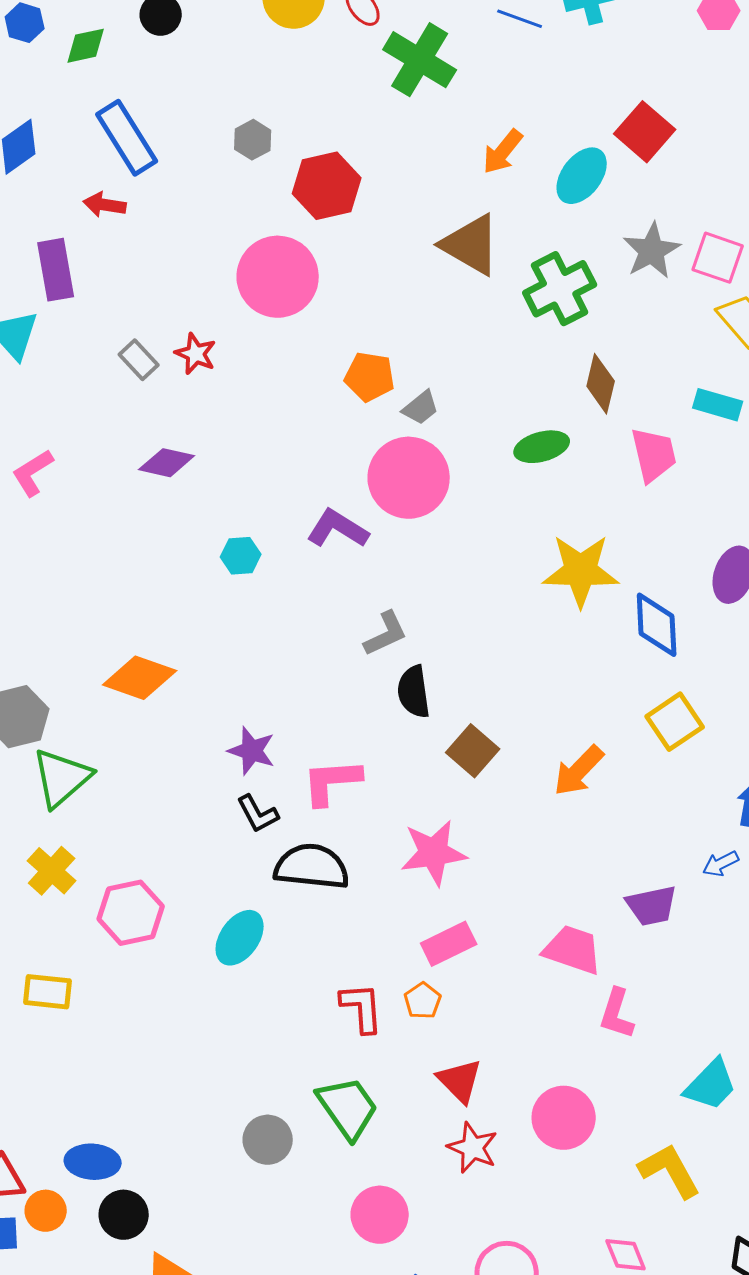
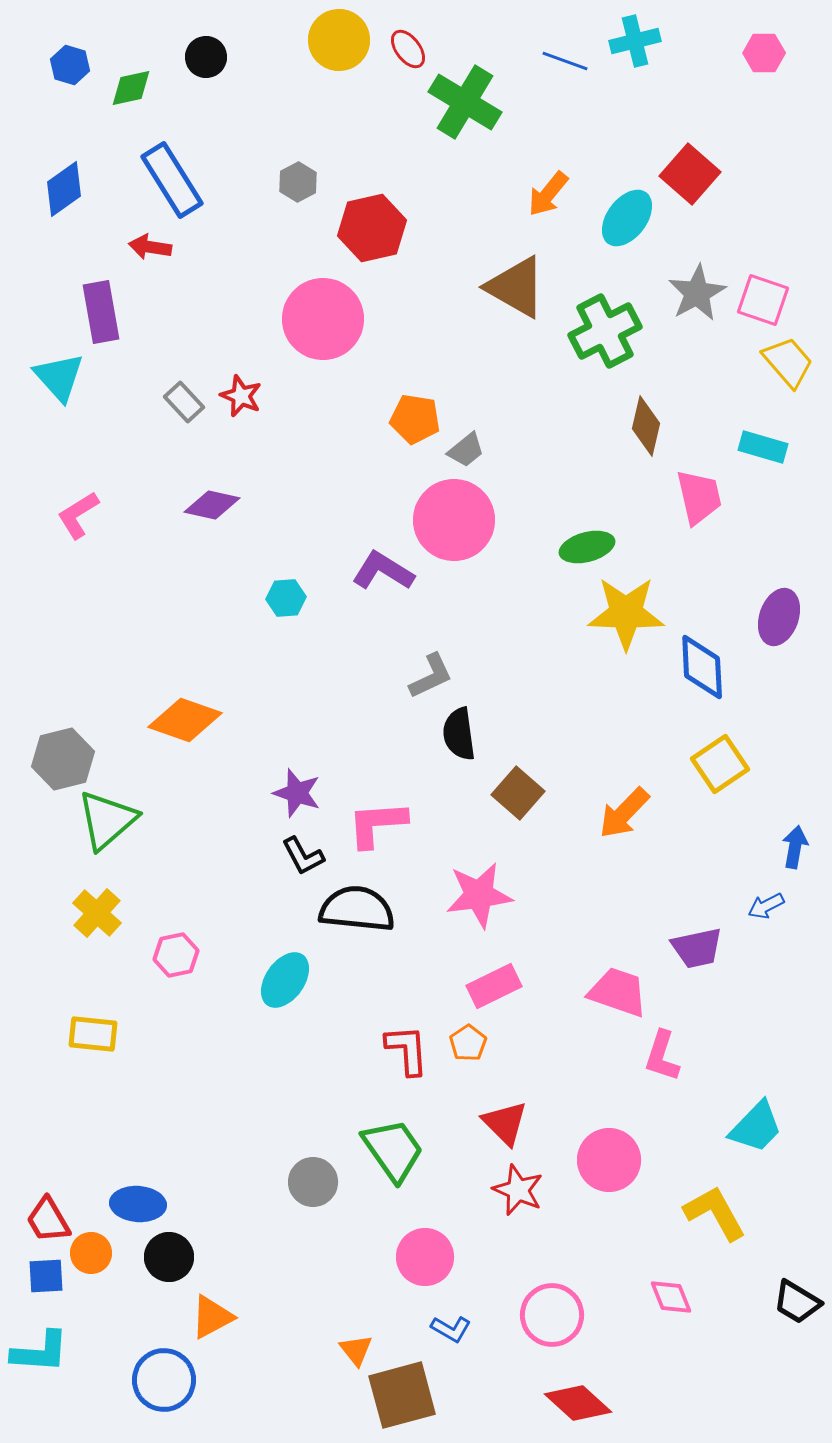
green ellipse: (542, 447) -> (587, 547), moved
pink hexagon: (131, 913) -> (176, 955), size x0.7

